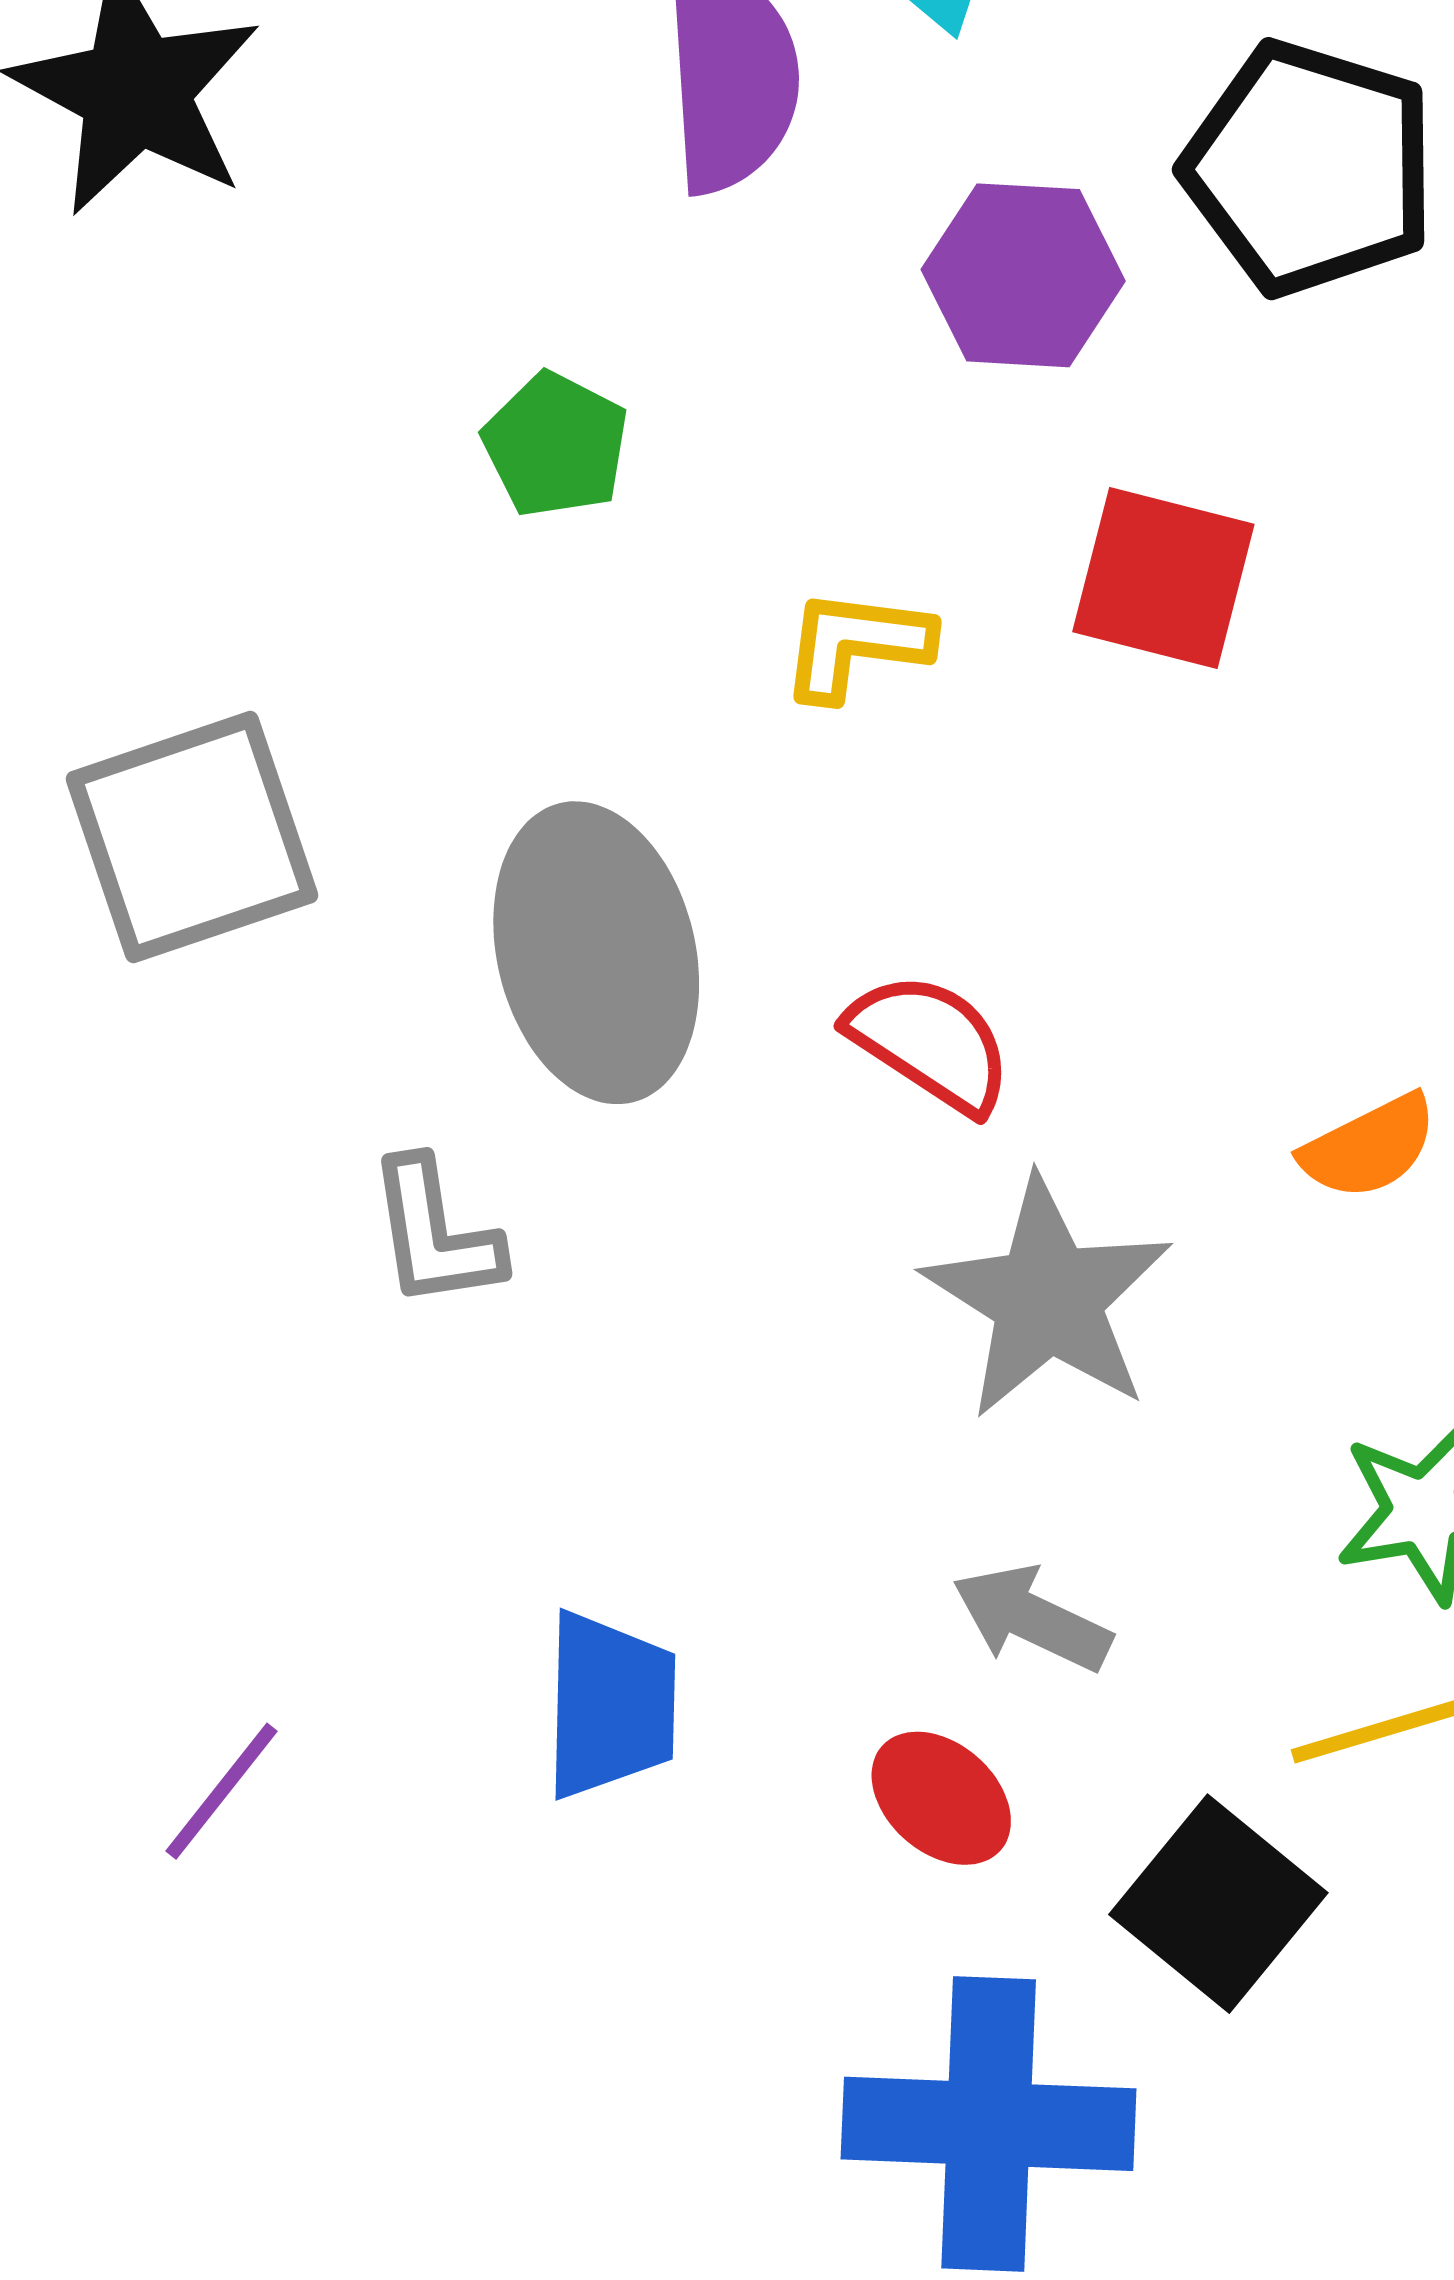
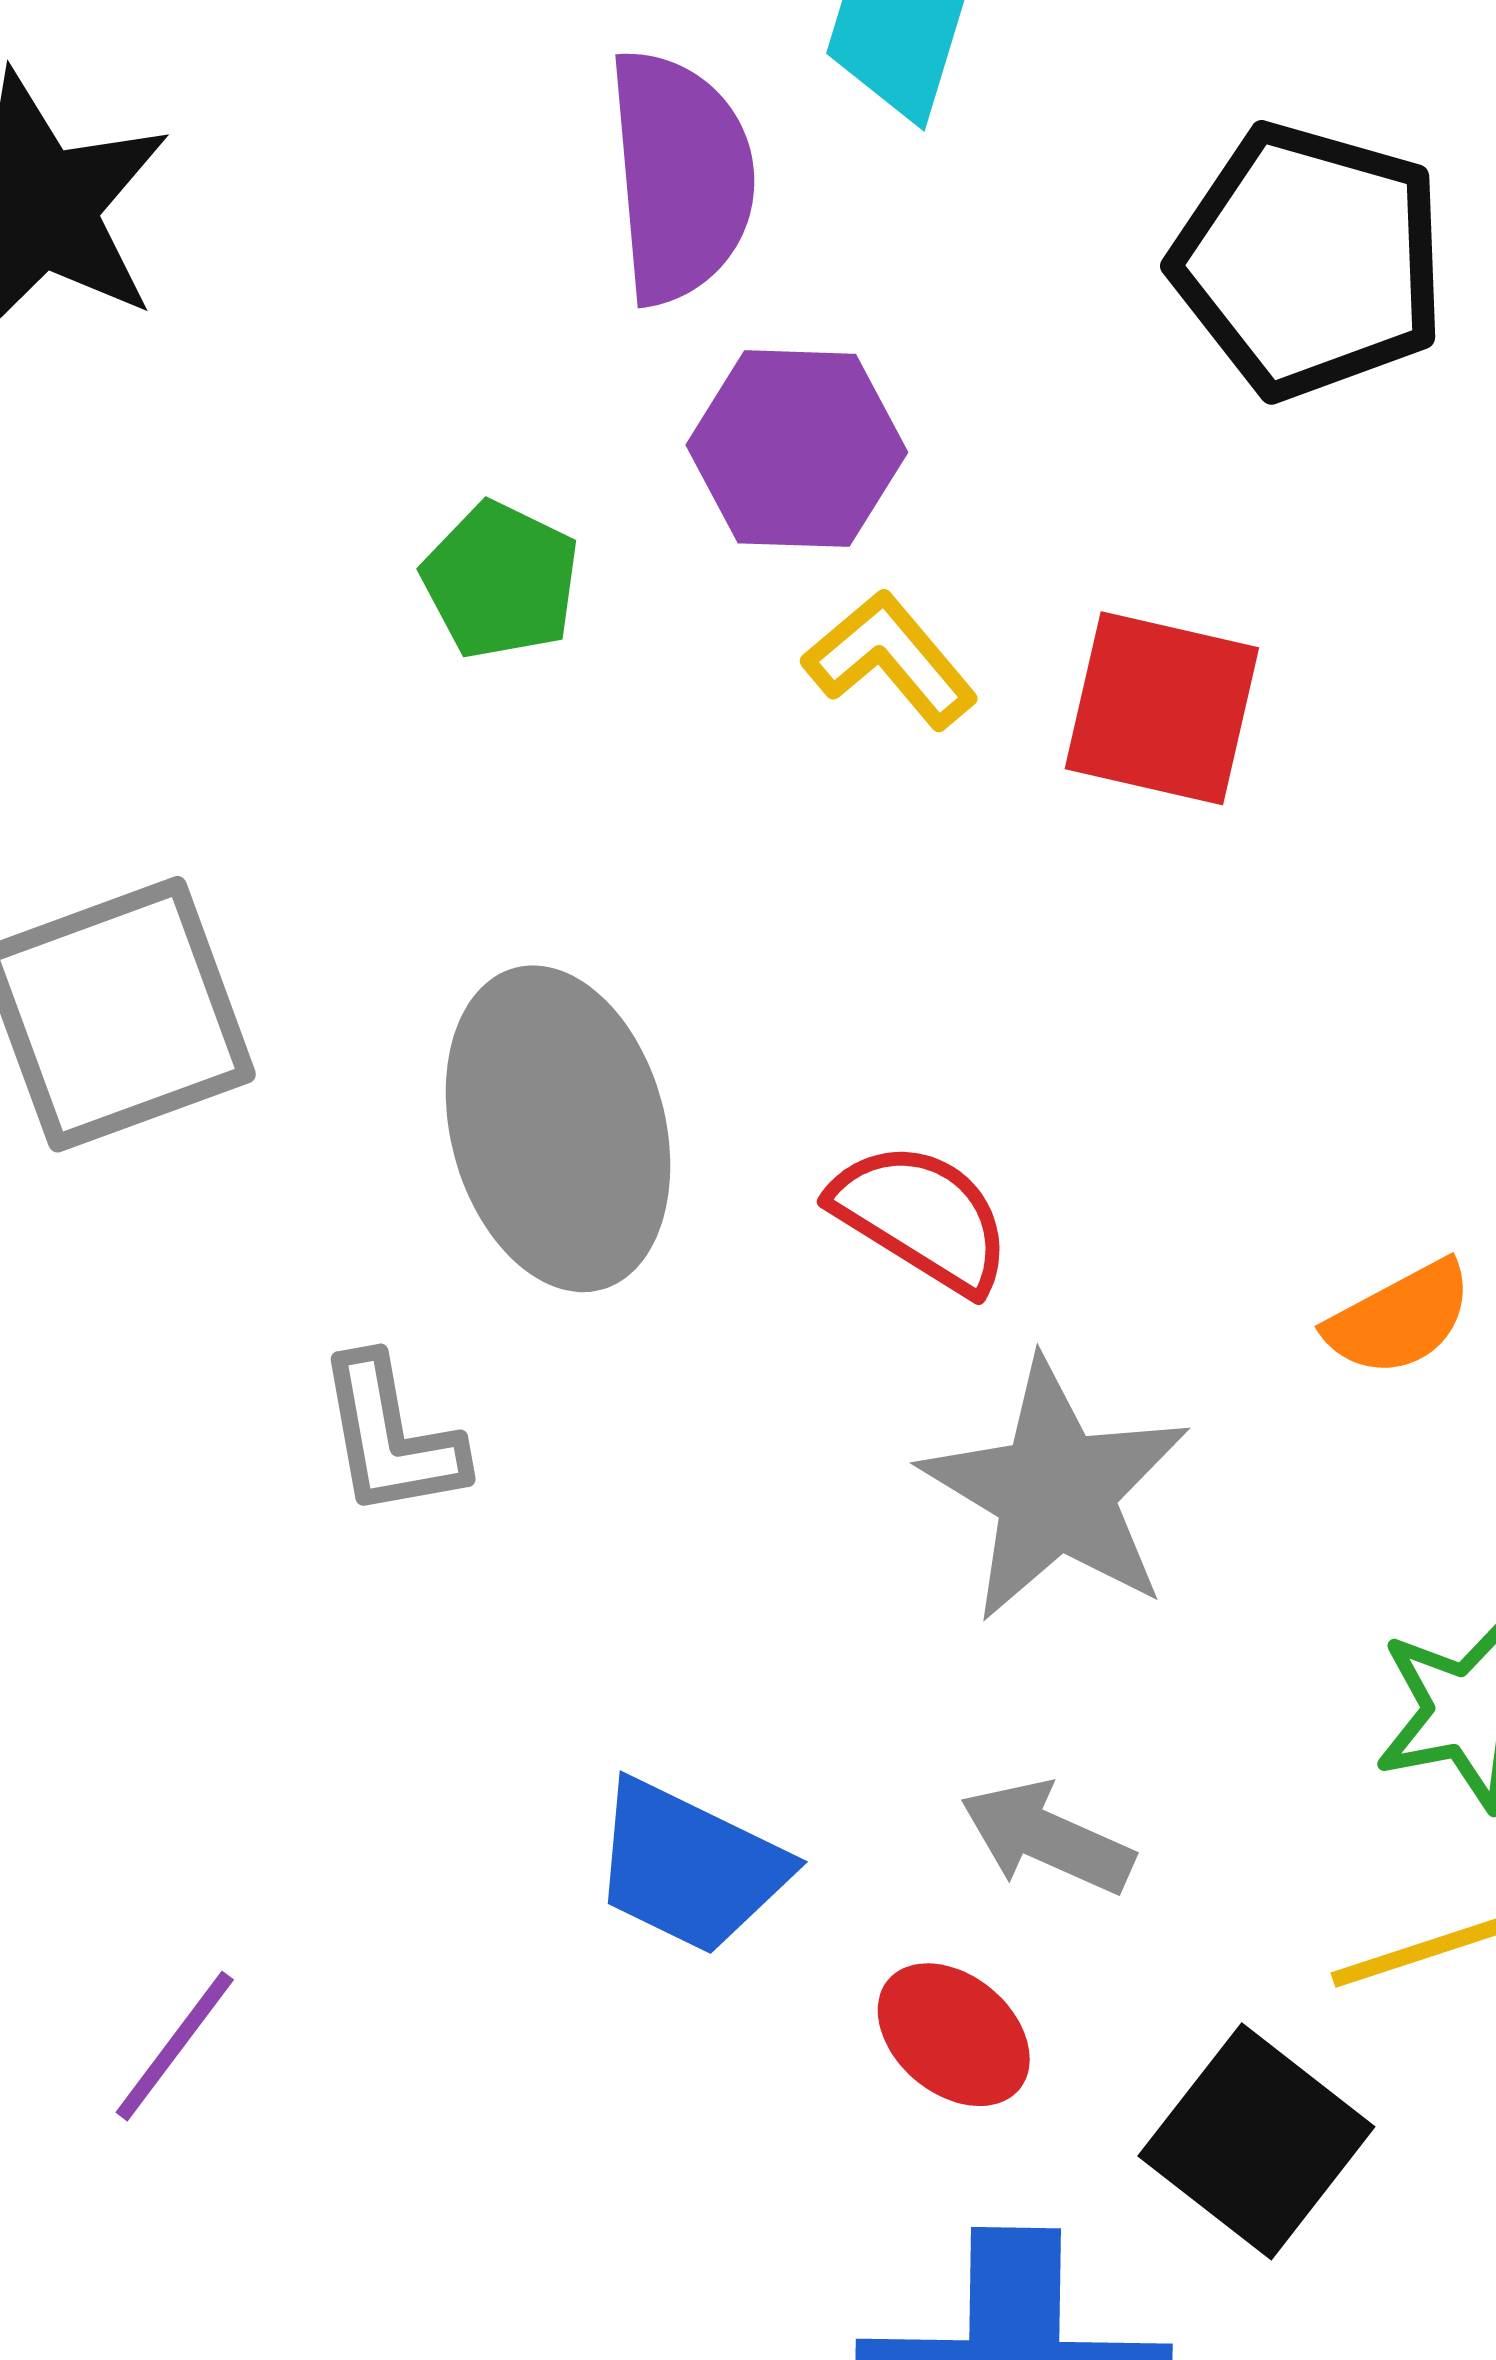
purple hexagon: (1023, 275) -> (797, 449), moved
yellow L-shape: (856, 644) -> (890, 659), moved, turned 44
blue trapezoid: (610, 1705) -> (689, 1867), moved, turned 116

